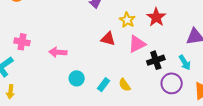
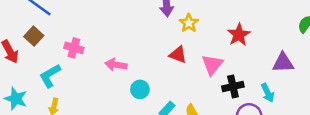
yellow star: (127, 20) -> (189, 23), moved
pink triangle: (137, 44) -> (212, 65), turned -30
cyan circle: (77, 78) -> (140, 89), moved

